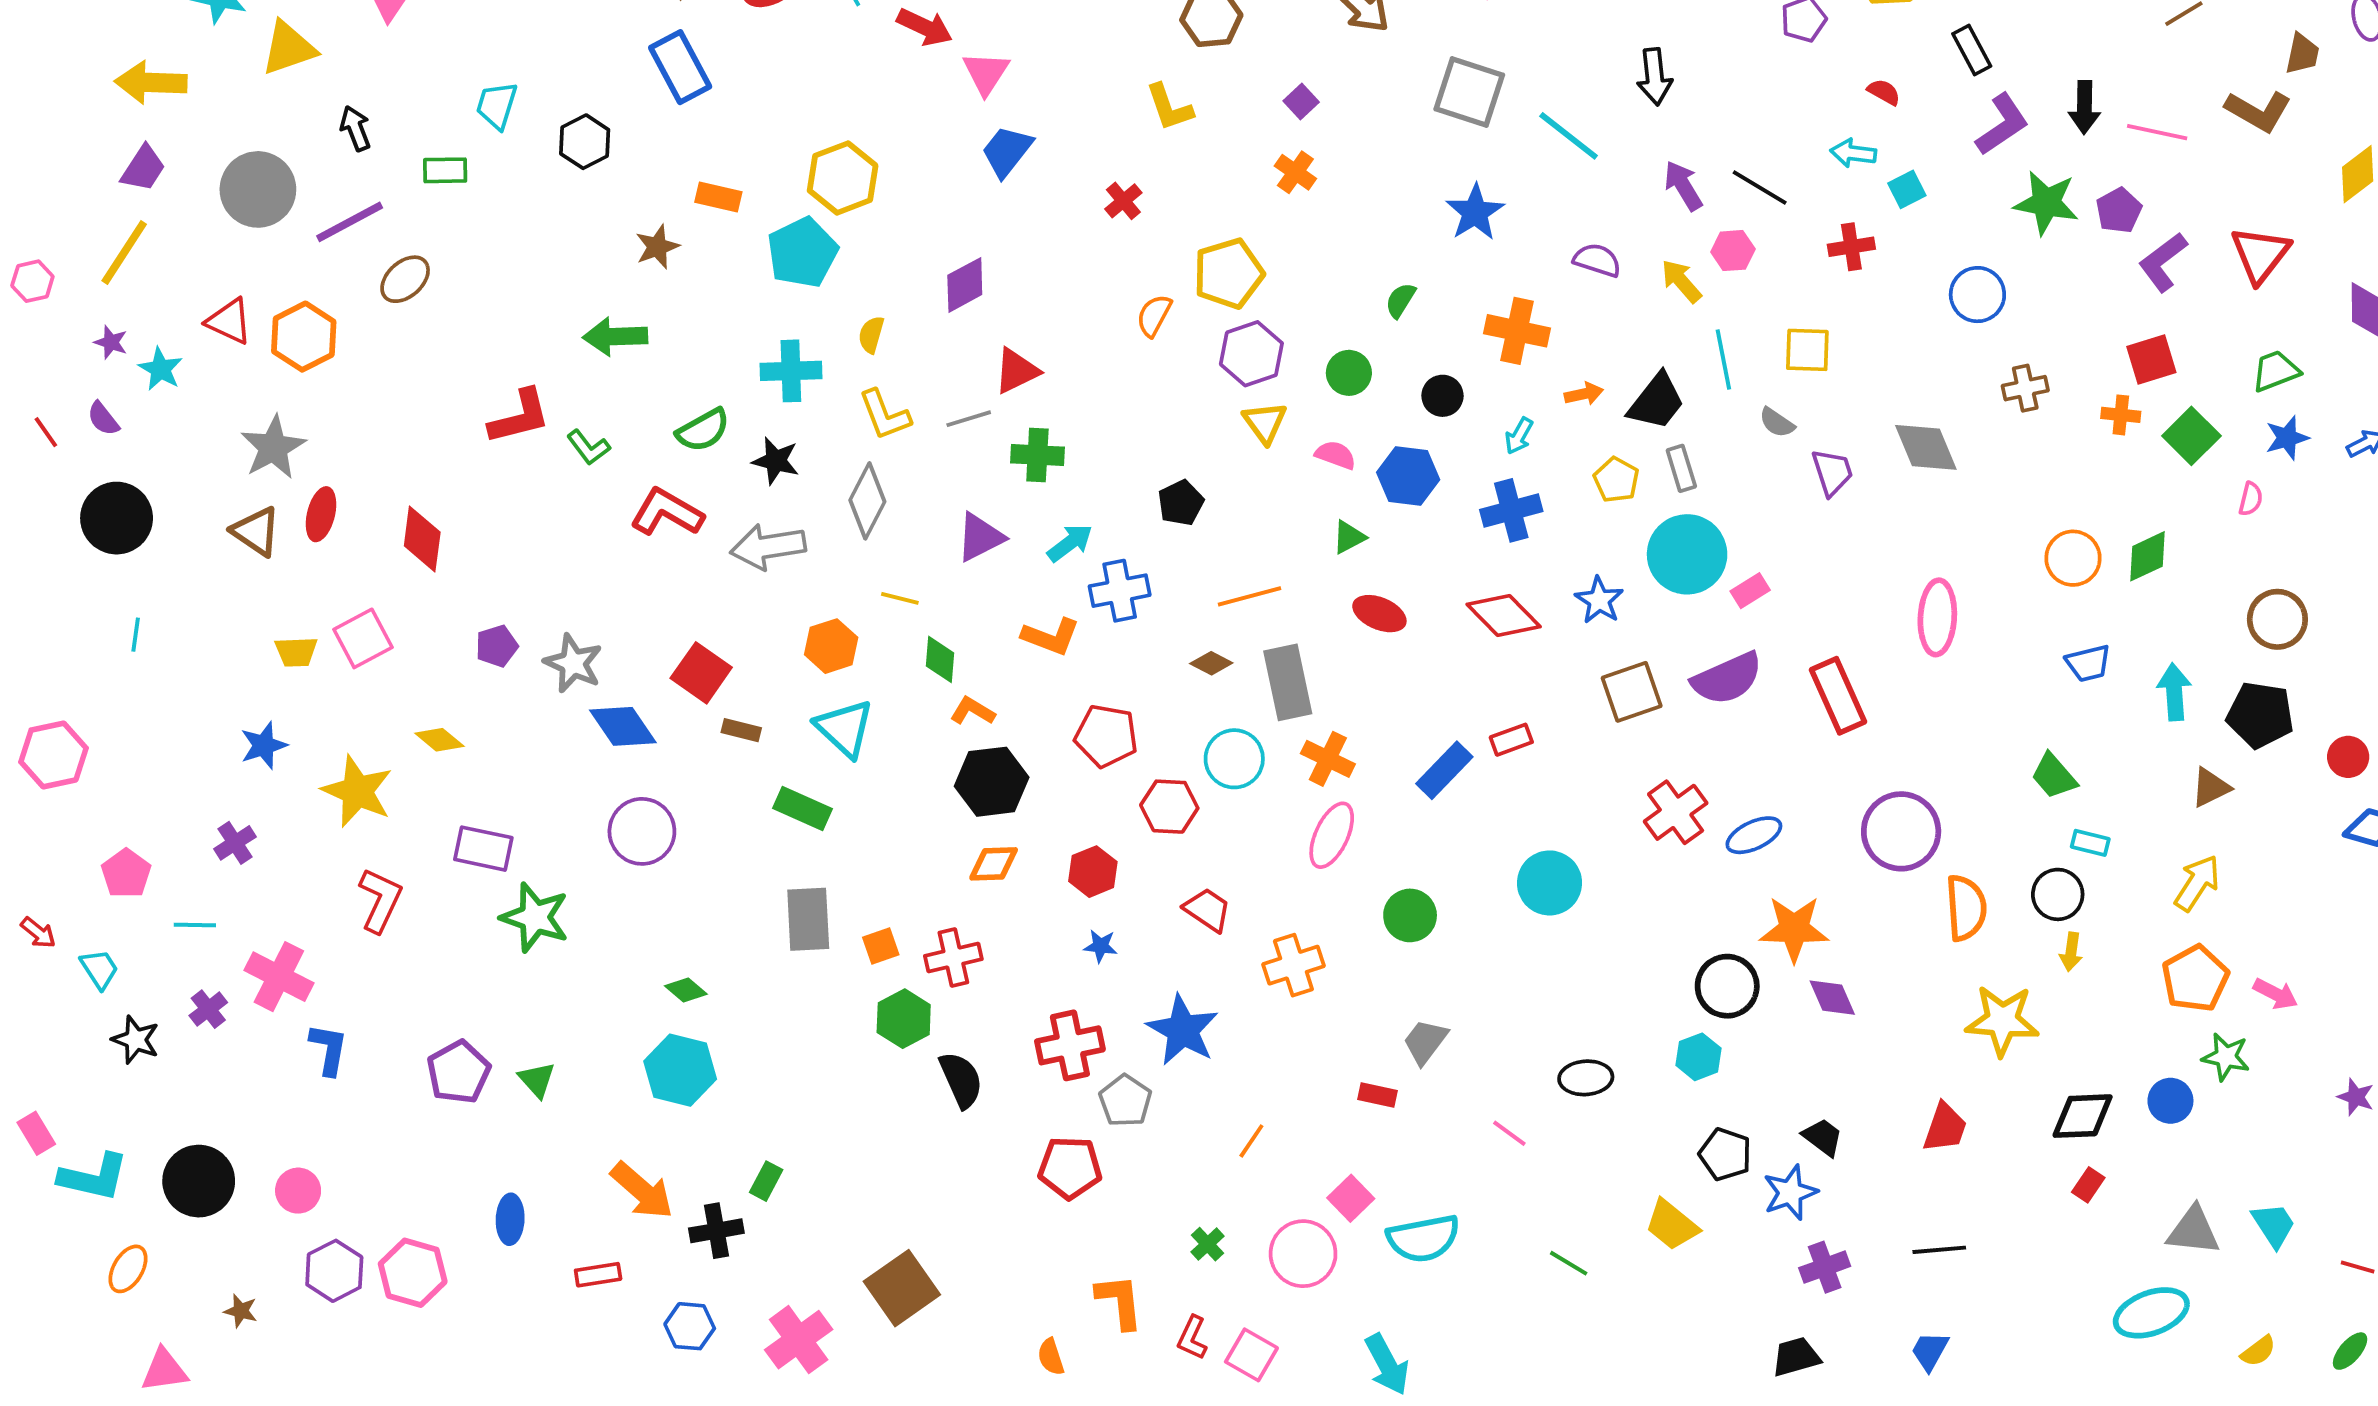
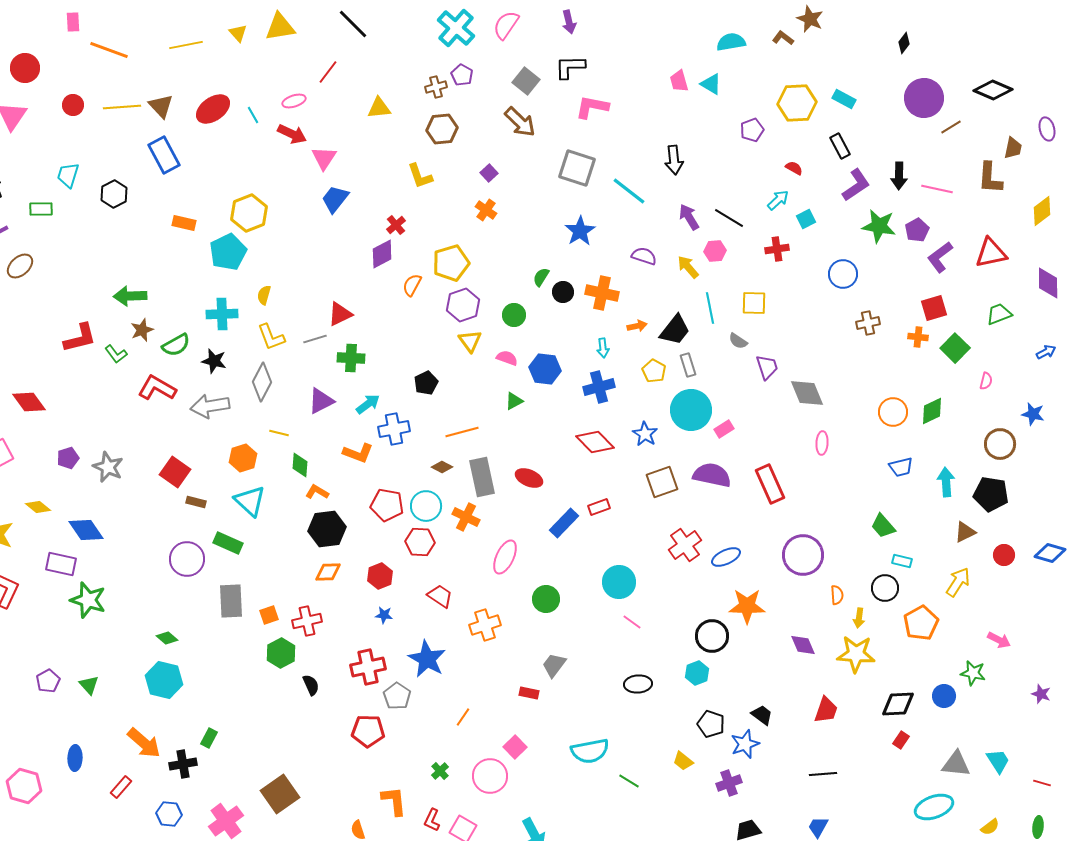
brown L-shape: (2258, 111) -> (990, 178), turned 64
cyan arrow: (1853, 153) -> (778, 200), turned 130
brown star: (657, 247) -> (142, 330), moved
red triangle: (2260, 254) -> (991, 253), turned 40
purple diamond: (965, 285) -> (382, 254), moved
black circle: (1442, 396) -> (563, 292), moved
cyan arrow: (1519, 436) -> (603, 348), turned -36
blue star: (2287, 438) -> (1033, 414), moved, turned 30
gray diamond: (1926, 447) -> (807, 393), moved
red diamond: (422, 539) -> (29, 402), turned -44
red ellipse: (1379, 614) -> (529, 478), moved
pink ellipse: (1937, 617) -> (822, 443), size x0.6
purple semicircle: (1727, 679) -> (712, 475), turned -144
blue diamond: (623, 726) -> (86, 530), moved
red circle: (2348, 757) -> (1004, 555), moved
cyan circle: (1234, 759) -> (426, 506), moved
orange cross: (1328, 759) -> (466, 517), moved
purple circle: (642, 831) -> (187, 559), moved
orange semicircle: (1966, 908) -> (837, 595), size x0.6
yellow arrow: (2071, 952) -> (859, 618), moved
orange pentagon: (2195, 979) -> (921, 623), moved
purple diamond: (1832, 998) -> (803, 645), moved
purple pentagon: (459, 1072) -> (48, 681), size x0.7
black semicircle: (961, 1080) -> (311, 685), size x0.7
pink line: (1509, 1133) -> (632, 622), moved
yellow trapezoid: (1672, 1225) -> (683, 761), size x0.7
cyan semicircle: (1423, 1238) -> (590, 751), moved
purple cross: (1825, 1267) -> (729, 783), moved
red rectangle: (598, 1275) -> (121, 787), turned -40
green ellipse: (2350, 1351) -> (1038, 827), turned -35

